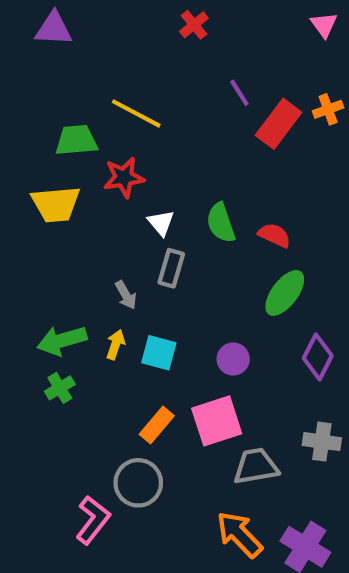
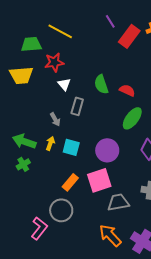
white triangle: (161, 223) -> (64, 84), moved
green arrow: (62, 340) -> (24, 141), turned 35
purple circle: (233, 359) -> (107, 150), size x1.5

